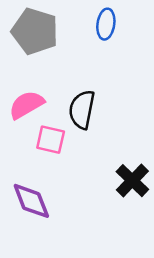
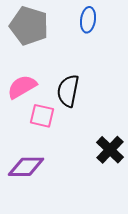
purple diamond: (31, 201) -> (26, 167), turned -69

